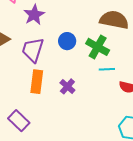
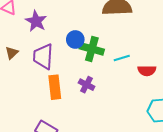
green cross: (98, 47) -> (92, 49), moved

